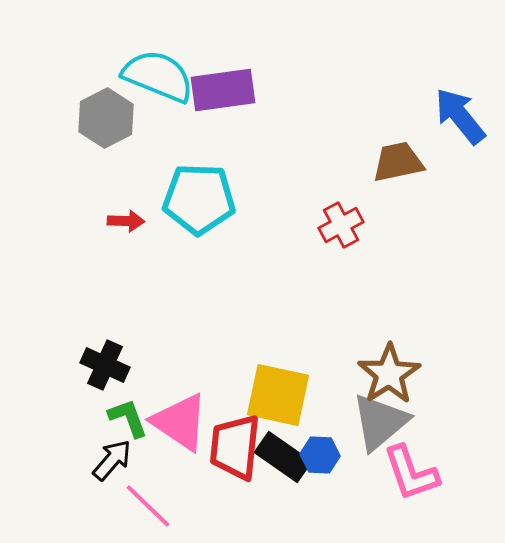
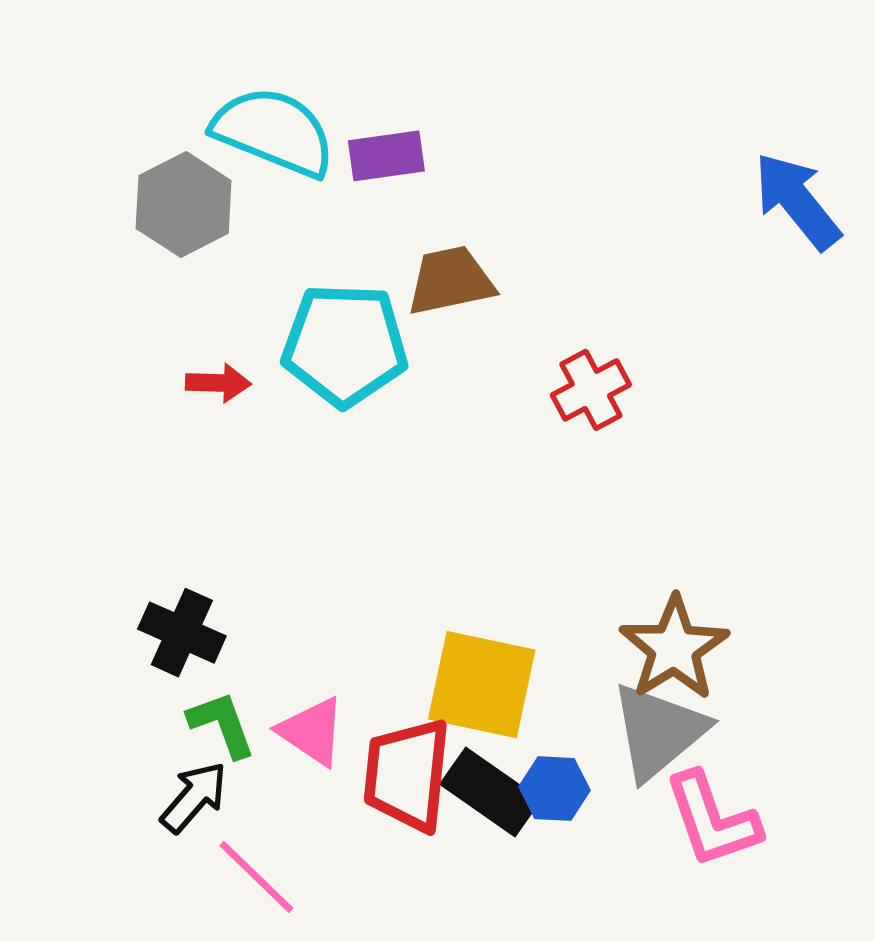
purple rectangle: (223, 90) -> (386, 156), size x0.7
brown trapezoid: (398, 162) -> (450, 281), moved
pink triangle: (180, 422) -> (312, 731), size x0.7

